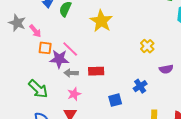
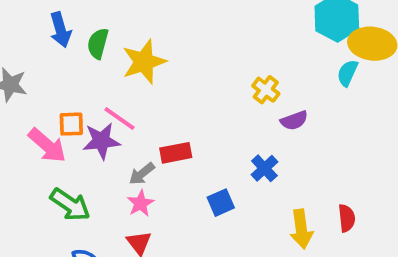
yellow star: (101, 21) -> (144, 62), moved, turned 30
pink arrow: (35, 31) -> (47, 145), moved, size x1.5
purple semicircle: (166, 69) -> (294, 121), moved
gray arrow: (71, 73) -> (142, 174), moved, turned -32

